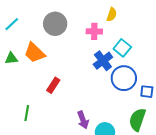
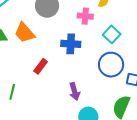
blue cross: (103, 61) -> (71, 44), moved, turned 36
purple arrow: (83, 120) -> (74, 91), moved

